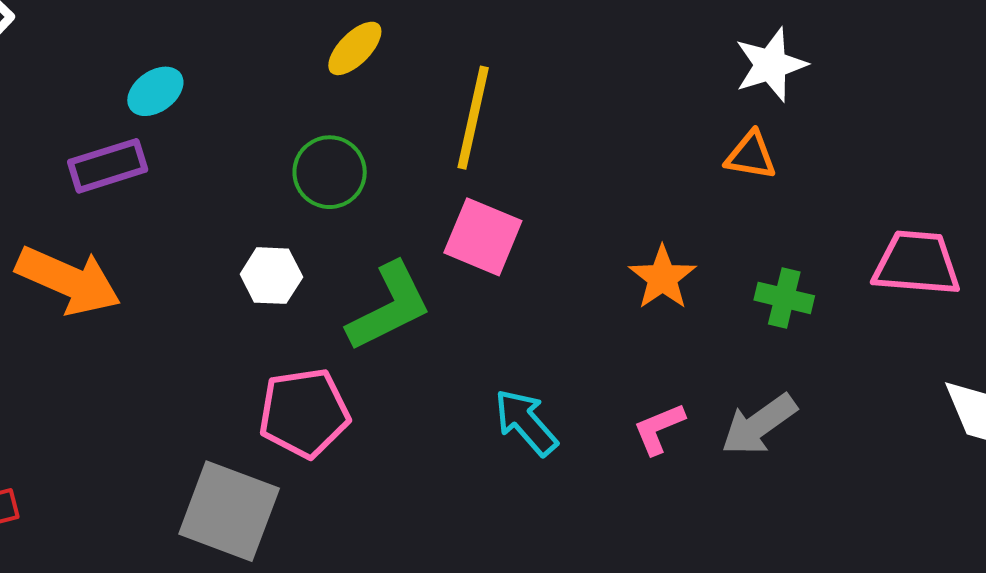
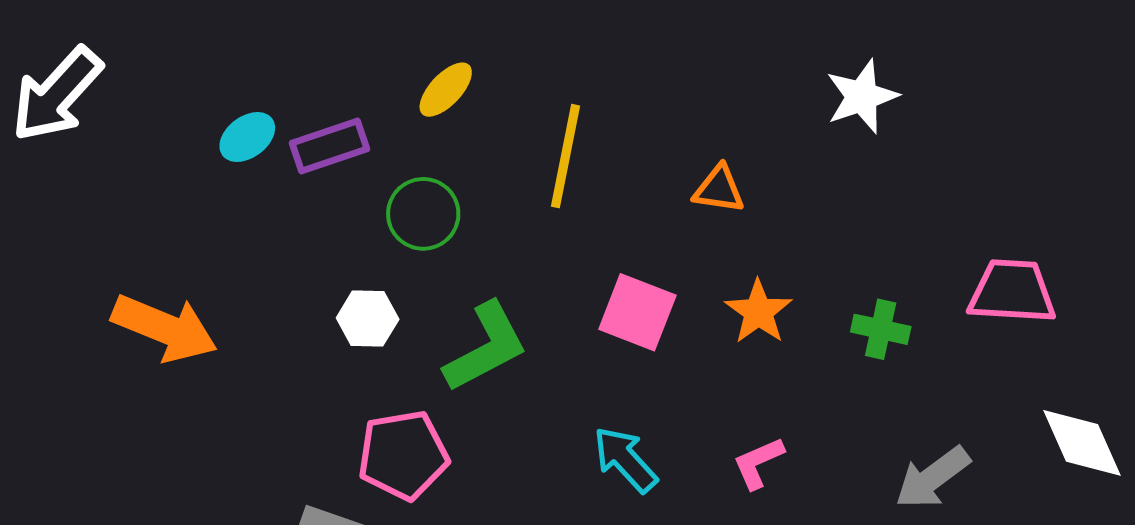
orange triangle: (751, 156) -> (719, 189), moved
purple rectangle: (108, 166) -> (329, 146), moved
pink square: (483, 237) -> (637, 312), moved
gray arrow: (759, 425) -> (932, 478), moved

